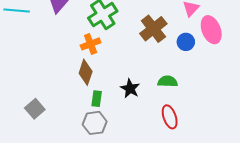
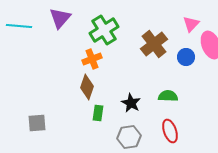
gray square: (35, 109) -> (37, 123), turned 36
gray hexagon: (95, 123) -> (129, 137), moved

